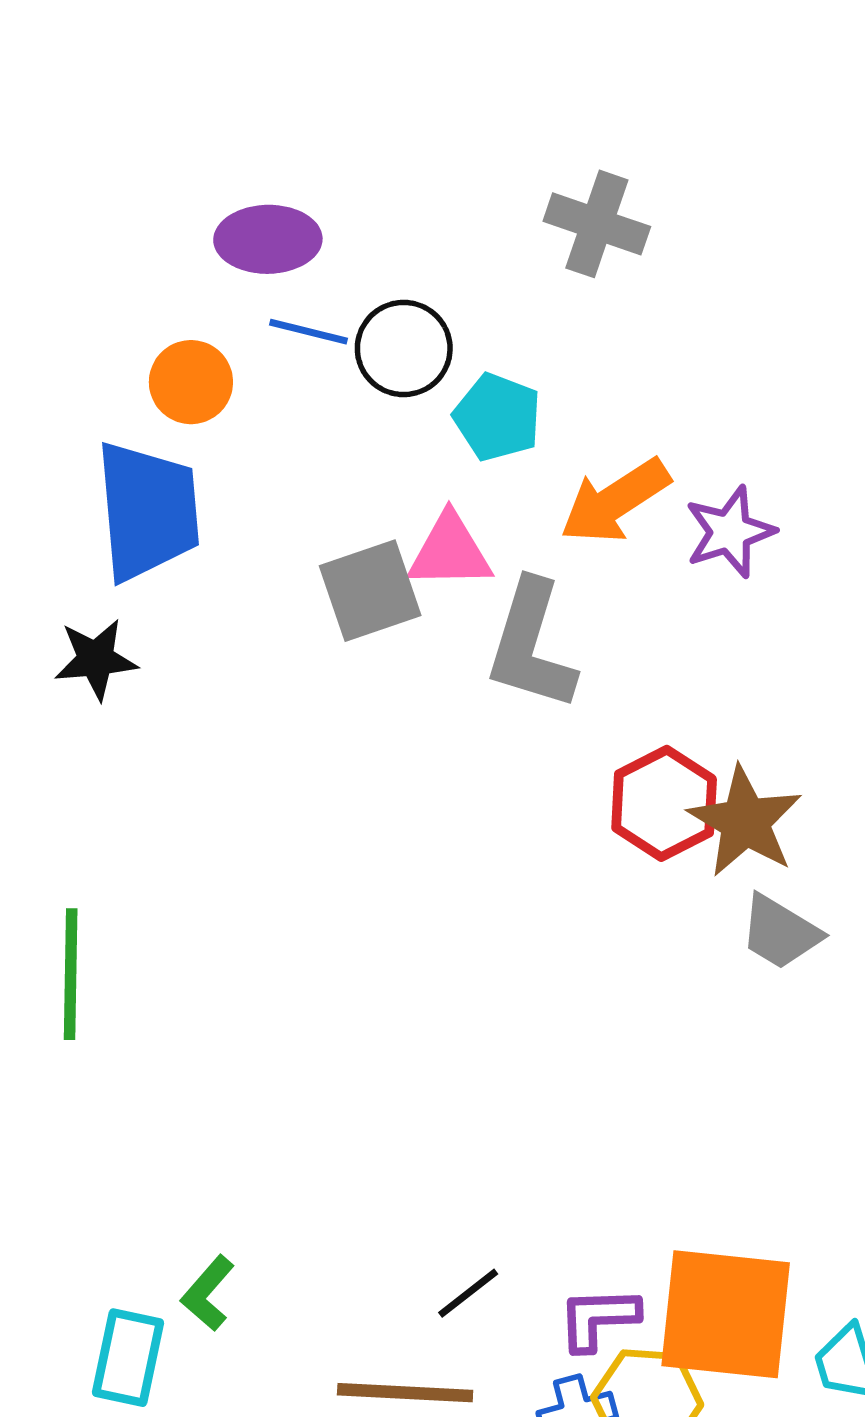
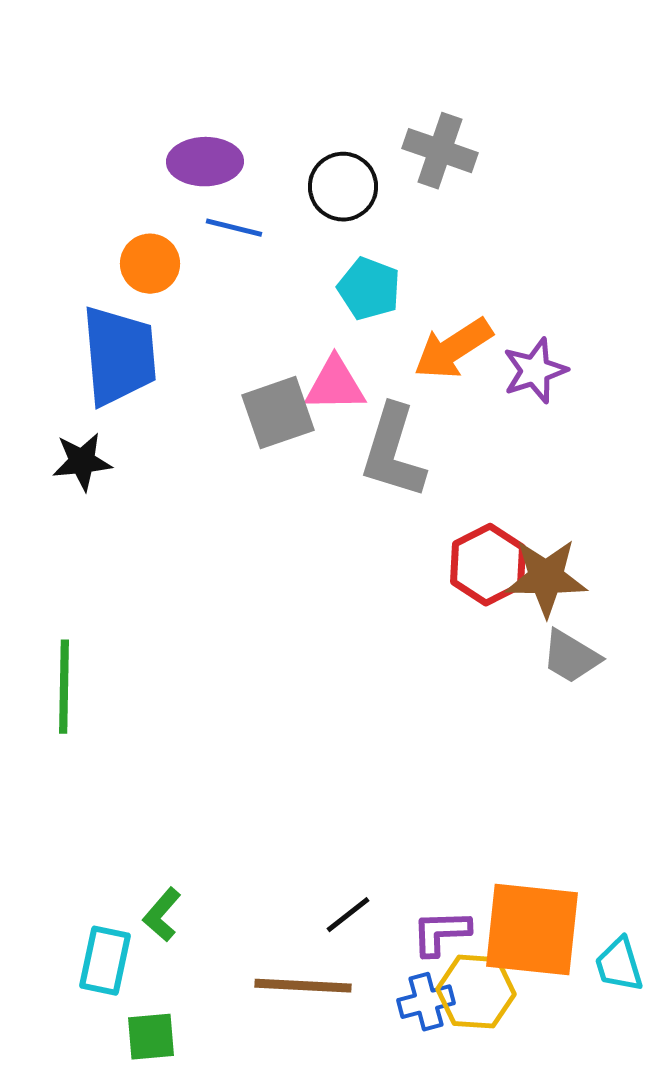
black circle: (404, 348) -> (343, 187), moved
brown star: (745, 822) -> (546, 578), turned -30

